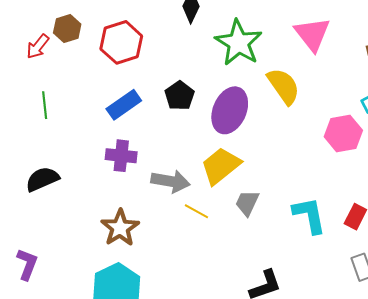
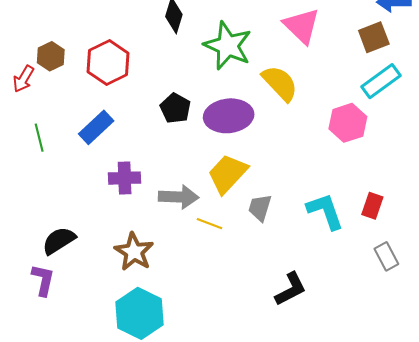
blue rectangle: (124, 105) -> (96, 127), moved
purple ellipse: (230, 110) -> (229, 116), turned 69
black semicircle: (42, 179) -> (59, 241), moved
purple L-shape: (27, 264) -> (43, 280), moved

